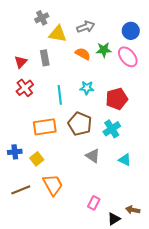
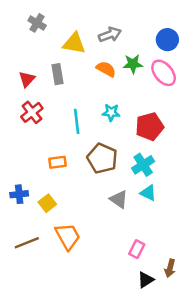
gray cross: (42, 18) -> (37, 23), moved, turned -32
orange rectangle: (45, 127) -> (58, 162), size x0.6
cyan triangle: (125, 160) -> (148, 193), moved
pink rectangle: (94, 203) -> (137, 249), moved
brown arrow: (133, 210) -> (170, 268), turned -88

